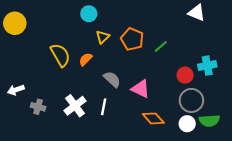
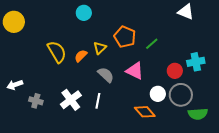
yellow triangle: (103, 37) -> (100, 48), moved
pink triangle: (141, 89) -> (135, 71), moved
white circle: (187, 124) -> (158, 94), moved

